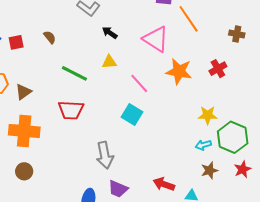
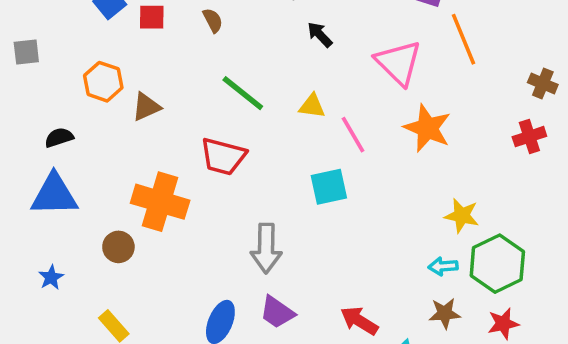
yellow triangle: (109, 62) -> (312, 106), moved
red cross: (218, 69) -> (529, 137), moved
cyan square: (132, 115) -> (329, 187), turned 35
orange cross: (24, 131) -> (160, 202), moved

